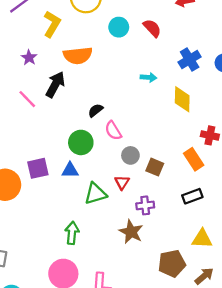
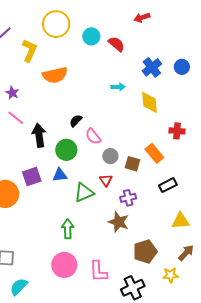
cyan circle: (119, 27) -> (91, 36), moved
purple star: (29, 58) -> (12, 93), moved
black arrow: (55, 84) -> (39, 135), moved, turned -30
orange rectangle: (194, 159) -> (154, 153), moved
brown pentagon: (172, 264) -> (145, 252), moved

